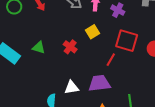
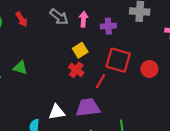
purple cross: (118, 10) -> (108, 26), turned -32
red cross: (70, 47) -> (76, 70), moved

